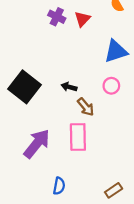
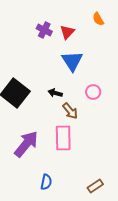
blue triangle: (116, 51) -> (72, 61), moved, turned -45

